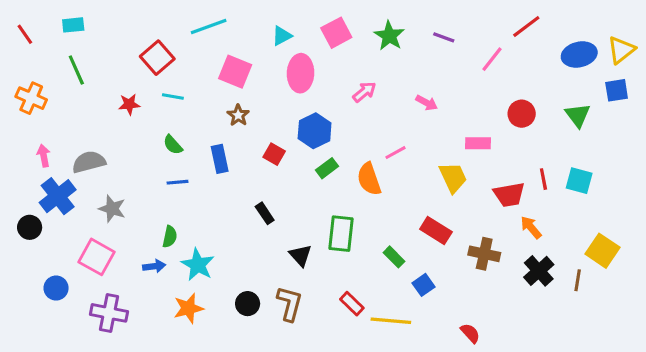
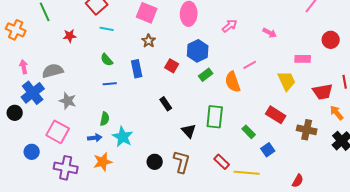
red star: (129, 104) -> (70, 36), moved
orange star: (188, 308) -> (103, 162), moved
red semicircle: (470, 333) -> (298, 181), turned 72

